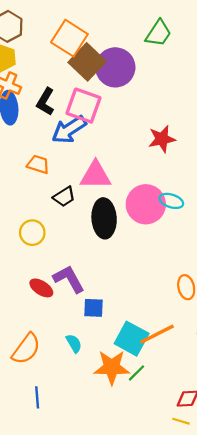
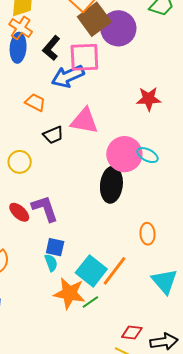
pink square: (84, 106) -> (84, 57), turned -32
black ellipse: (104, 218) -> (111, 185), moved
blue square: (93, 308) -> (55, 247), moved
orange line: (157, 334) -> (115, 271), turned -36
cyan semicircle: (74, 343) -> (51, 263), moved

